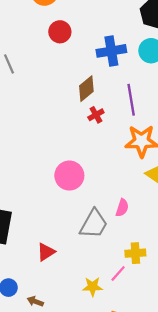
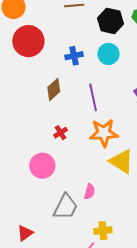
red circle: (60, 32) -> (28, 41), size x1.6
blue cross: (111, 51) -> (74, 56), size x0.7
red cross: (96, 115) -> (61, 133), moved

